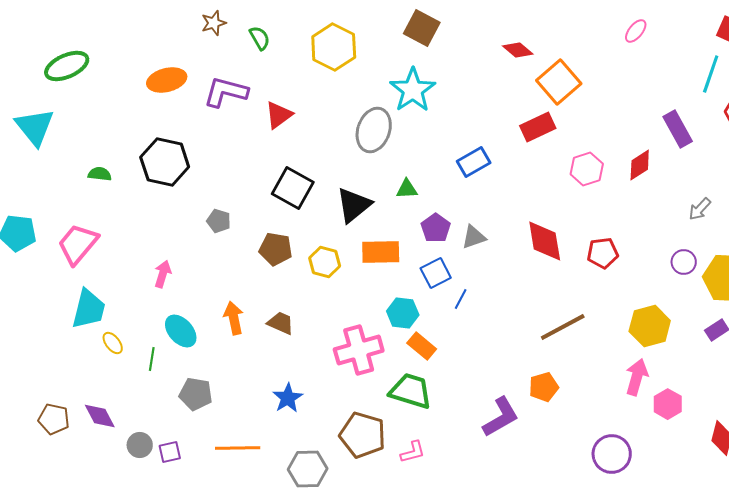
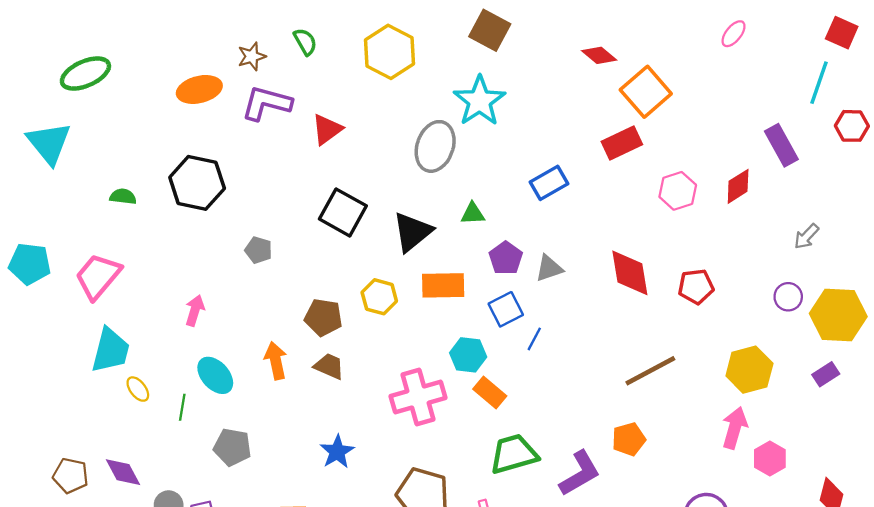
brown star: (214, 23) -> (252, 56), moved
brown pentagon: (276, 249) -> (323, 317), moved
green trapezoid: (411, 391) -> (514, 454), moved, turned -33

